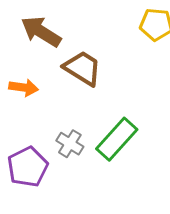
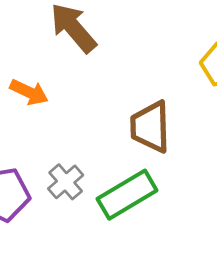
brown trapezoid: (83, 68) -> (150, 127), moved, turned -141

